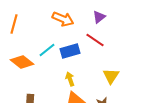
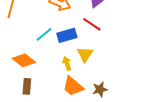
orange diamond: (22, 62) -> (24, 60), moved
yellow triangle: (111, 76) -> (85, 54), moved

